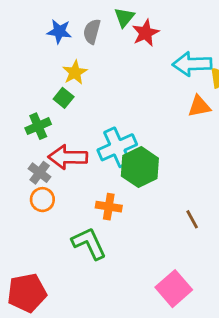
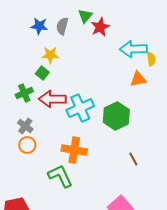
yellow star: (75, 72) -> (50, 55), turned 30
red arrow: (68, 157) -> (52, 99), moved
green hexagon: (140, 167) -> (116, 116), moved
orange cross: (109, 207) -> (74, 150), size x1.4

